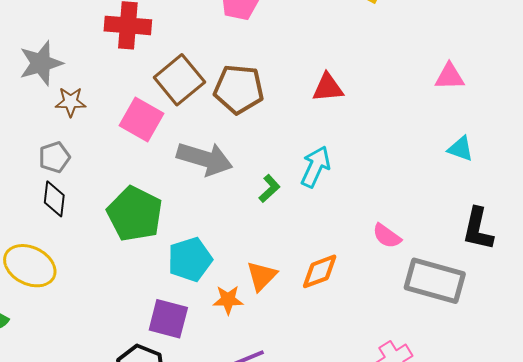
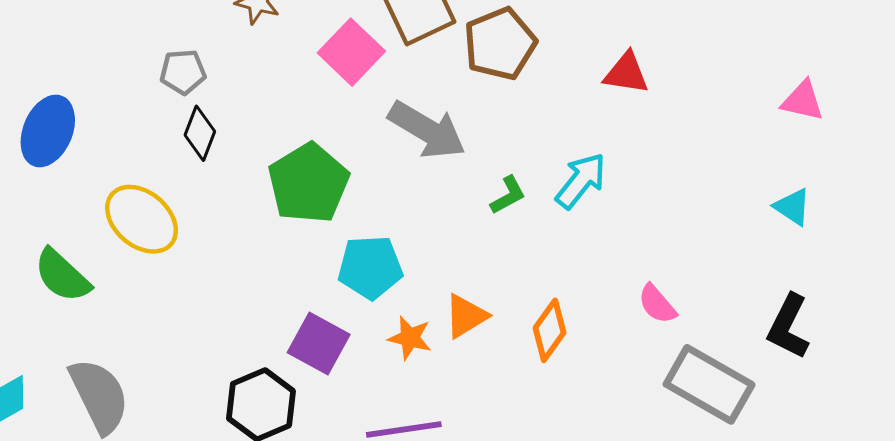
brown pentagon: (239, 89) -> (500, 44), turned 30
gray pentagon: (54, 157) -> (183, 72), moved
orange diamond: (320, 271) -> (550, 330), turned -48

